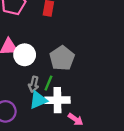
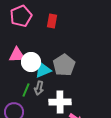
green line: (48, 83) -> (26, 90), moved
cyan triangle: (38, 100) -> (43, 70), moved

